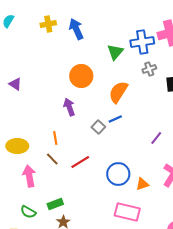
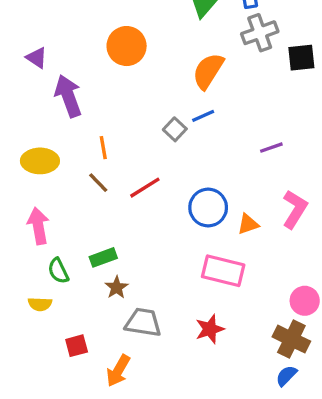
gray cross: (149, 69) -> (260, 33), size x1.5
orange circle: (81, 76) -> (127, 46), moved
purple arrow: (69, 107) -> (68, 96), moved, size x1.4
purple line: (156, 138) -> (271, 148), turned 32
pink arrow: (29, 176) -> (38, 226), moved
green semicircle: (28, 212) -> (58, 271), turned 35

